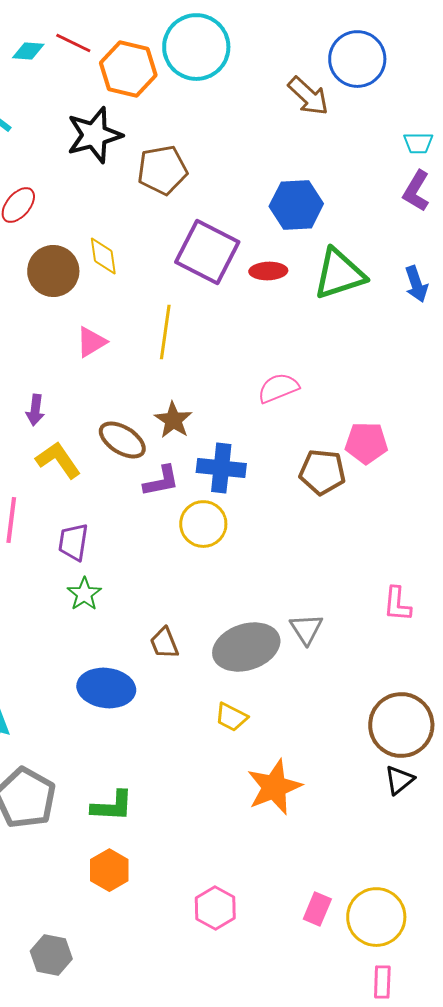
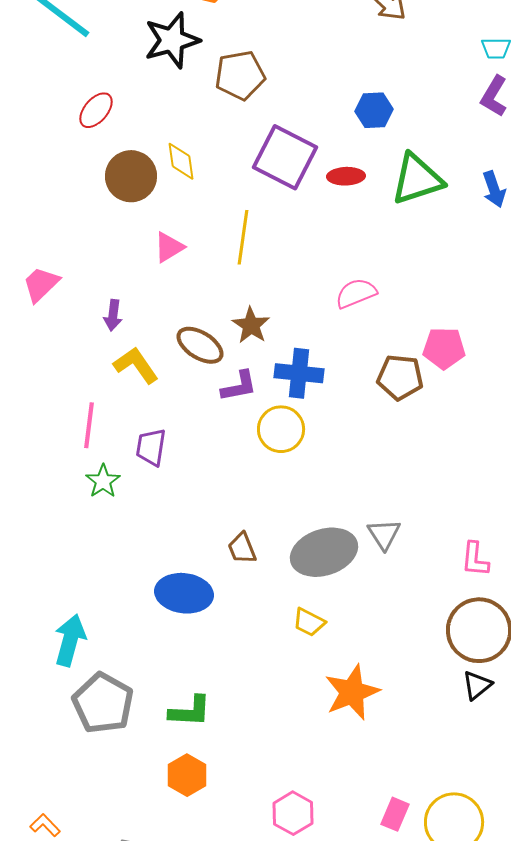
blue hexagon: (296, 205) -> (374, 110), size x0.7
green star: (84, 594) -> (103, 481), moved
pink L-shape: (397, 604) -> (475, 559), moved

